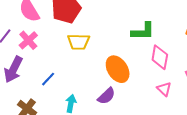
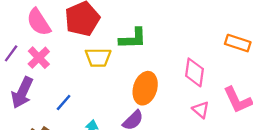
green L-shape: (143, 31) -> (133, 38), moved
orange ellipse: (118, 69) -> (145, 88), turned 52

